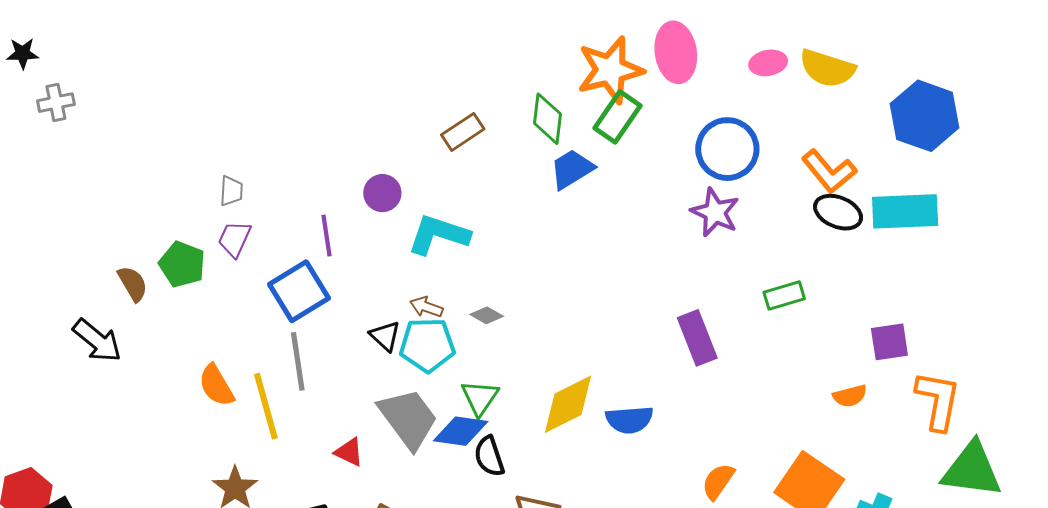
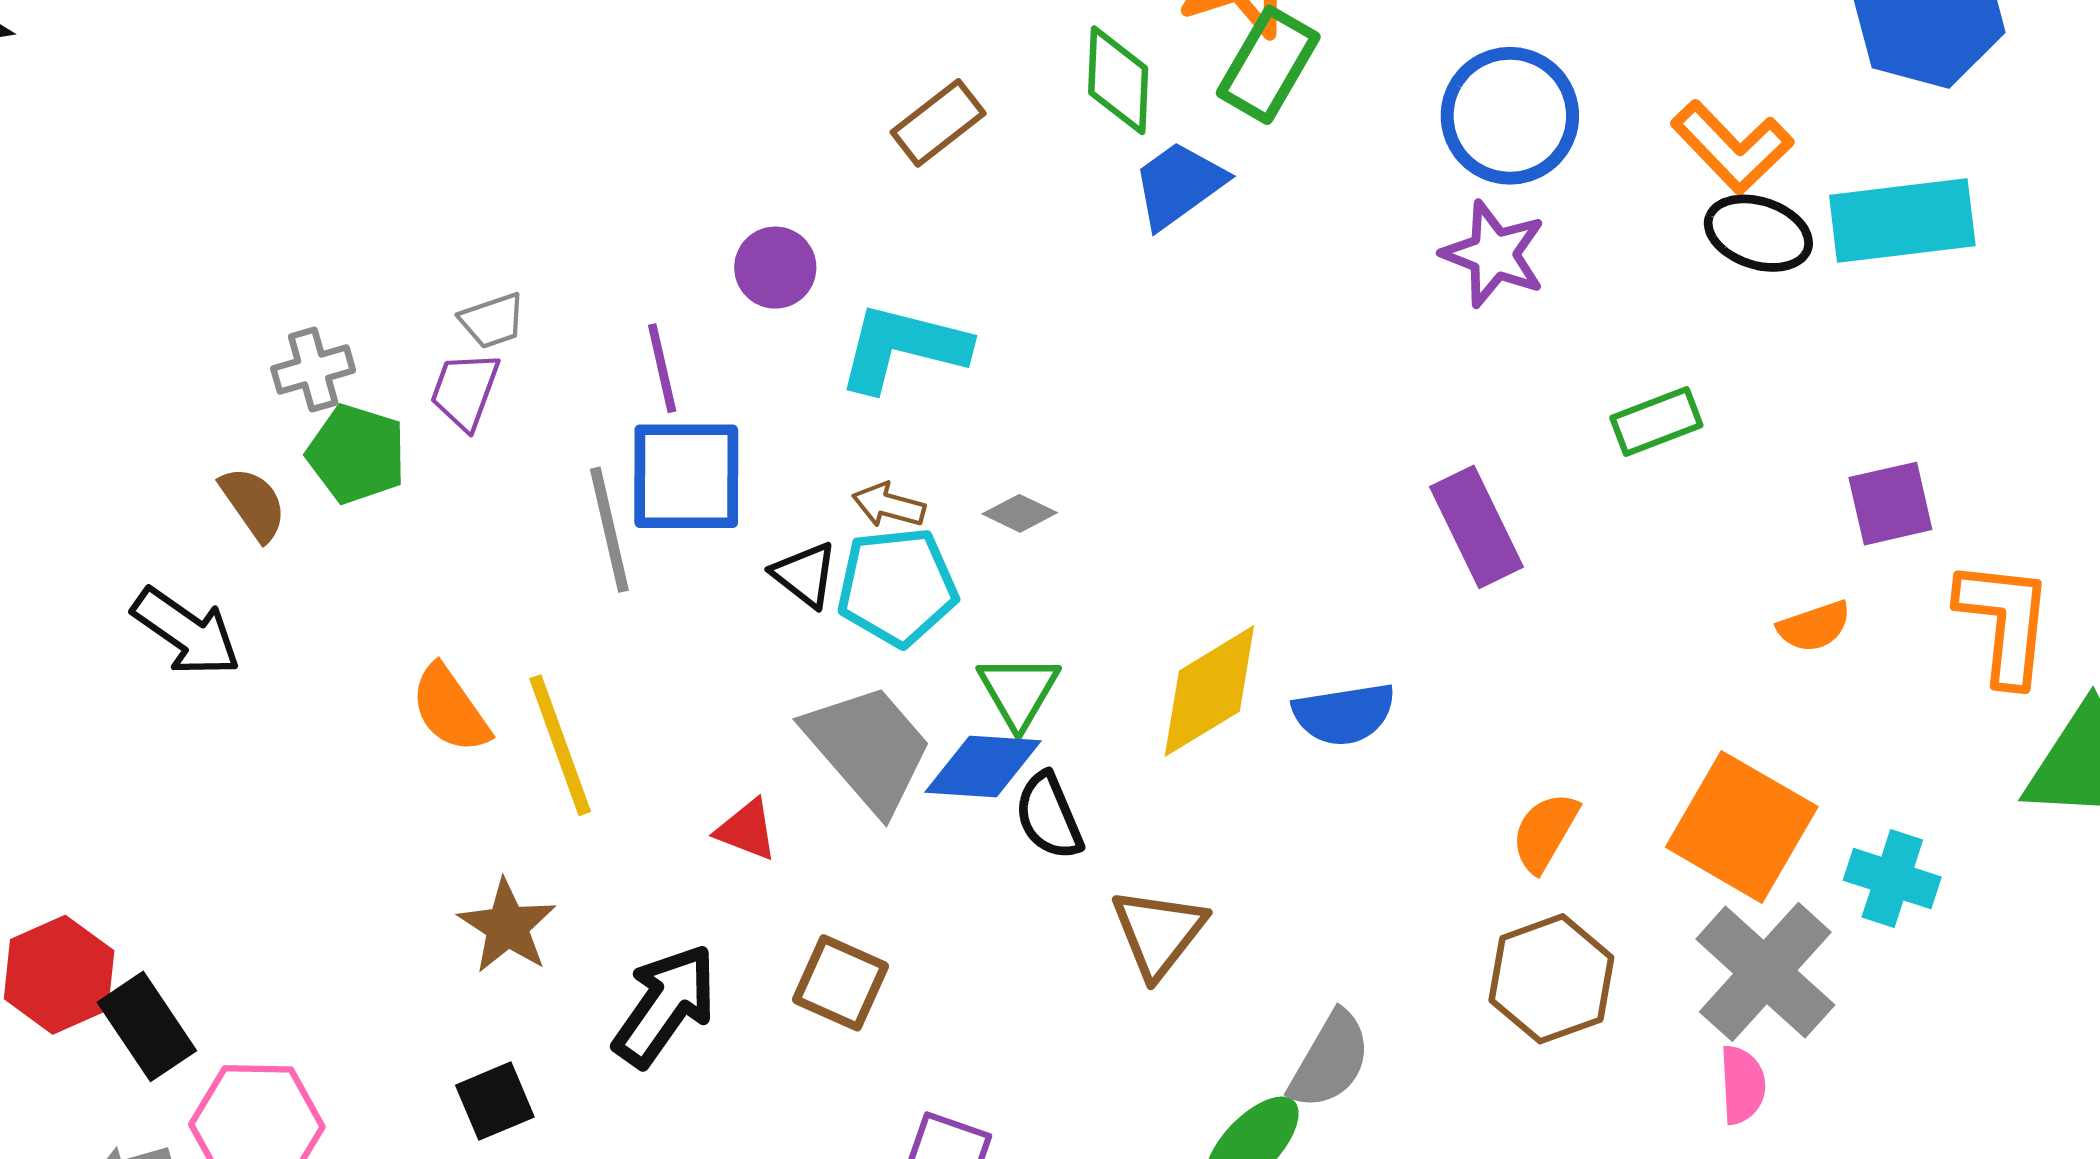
gray cross: (56, 103) -> (313, 370), moved
gray trapezoid: (231, 191) -> (492, 321), moved, turned 72
blue square: (299, 291) -> (686, 476), moved, turned 36
gray line: (298, 361) -> (609, 530), moved

